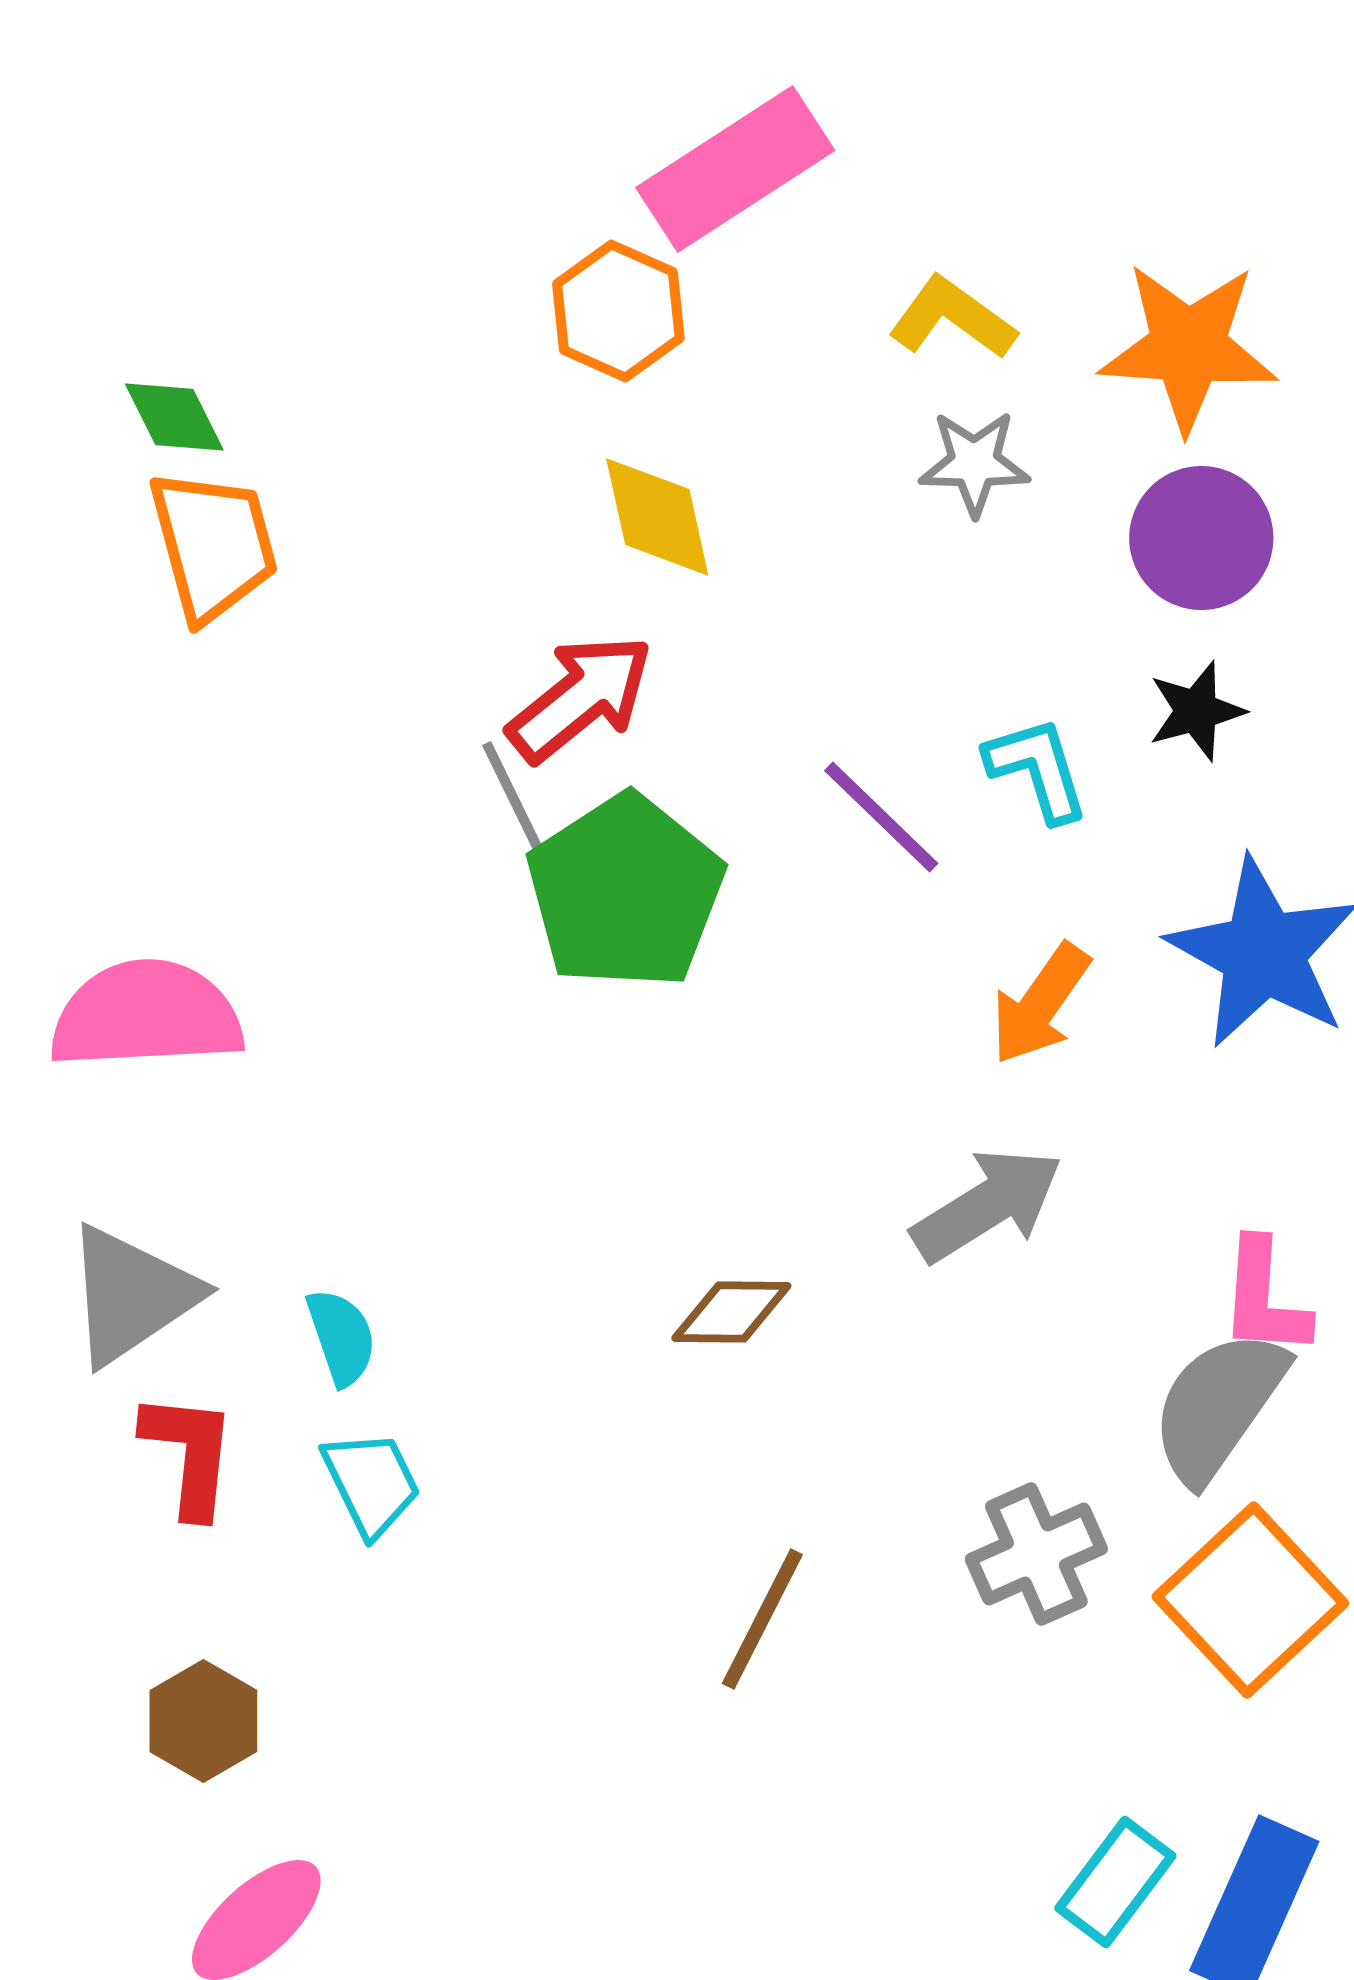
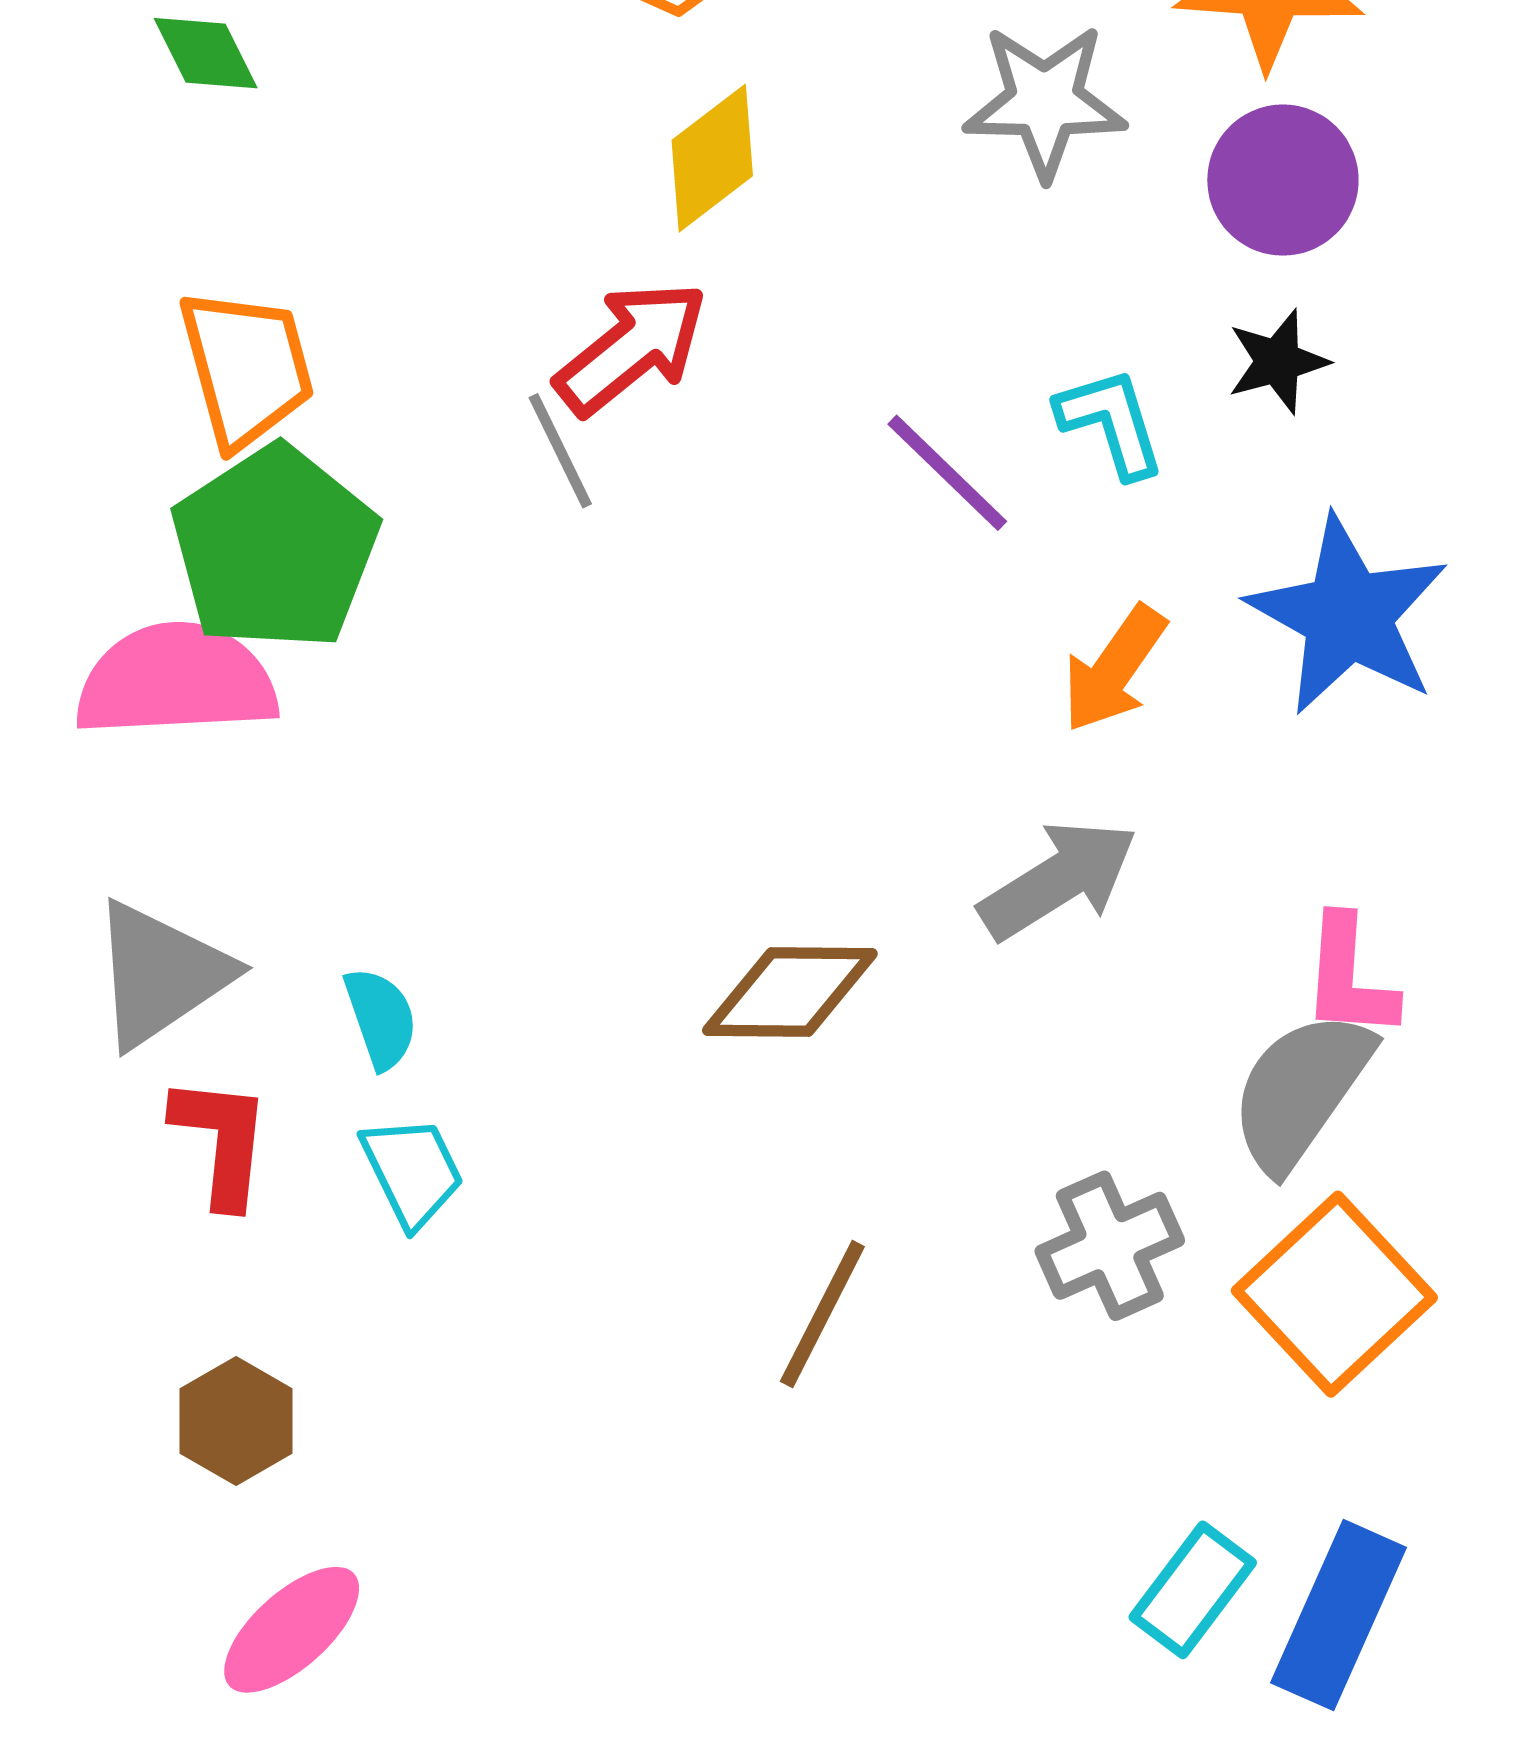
gray star: (974, 463) -> (1045, 101), size x1.4
yellow diamond: (657, 517) -> (712, 158), turned 65
orange trapezoid: (213, 545) -> (247, 368), moved
green pentagon: (625, 892) -> (275, 548), moved
brown diamond: (731, 1312) -> (790, 992), size x1.4

